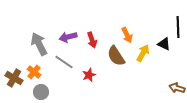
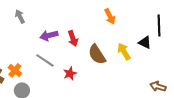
orange arrow: (127, 35) -> (110, 16), moved
gray arrow: (39, 44) -> (20, 16), moved, size x0.6
yellow arrow: (143, 53) -> (124, 51), turned -60

